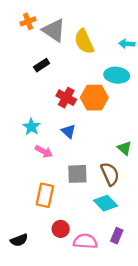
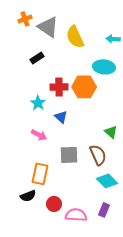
red cross: (66, 98) -> (59, 87), turned -30
cyan star: (31, 127) -> (38, 103), moved
cyan diamond: (105, 203) -> (107, 181), moved
black semicircle: (19, 240) -> (28, 196), moved

